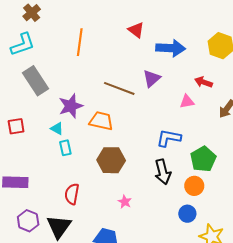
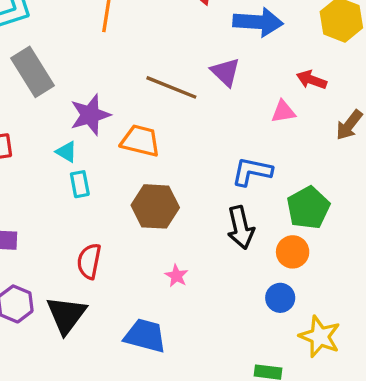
purple triangle: (152, 78) -> (225, 72), turned -36

